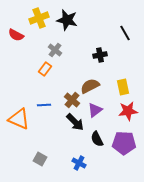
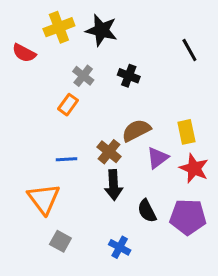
black cross: (100, 55) -> (129, 76), moved, turned 32
purple triangle: (95, 110) -> (158, 158), moved
red star: (128, 111) -> (194, 168), turned 30
orange triangle: (19, 119) -> (44, 199), moved, turned 30
black arrow: (75, 122) -> (114, 185), turned 42

